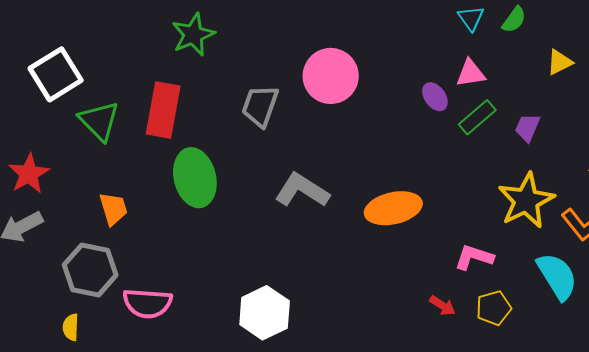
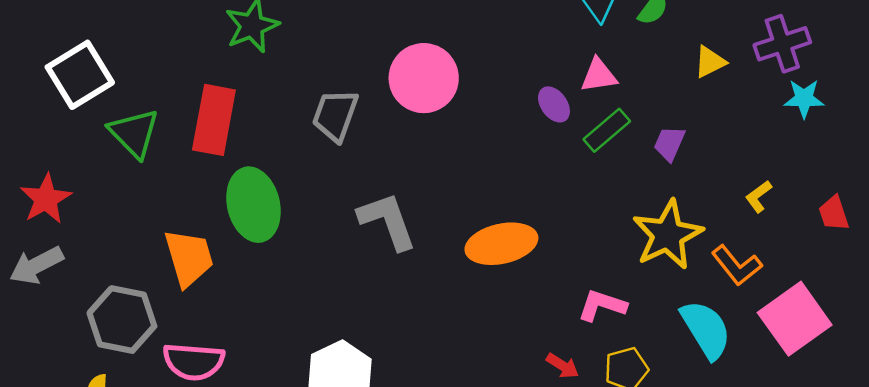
gray L-shape: (302, 190) -> (387, 221), turned 38
orange trapezoid: (113, 209) -> (189, 258), moved, size x1.4

